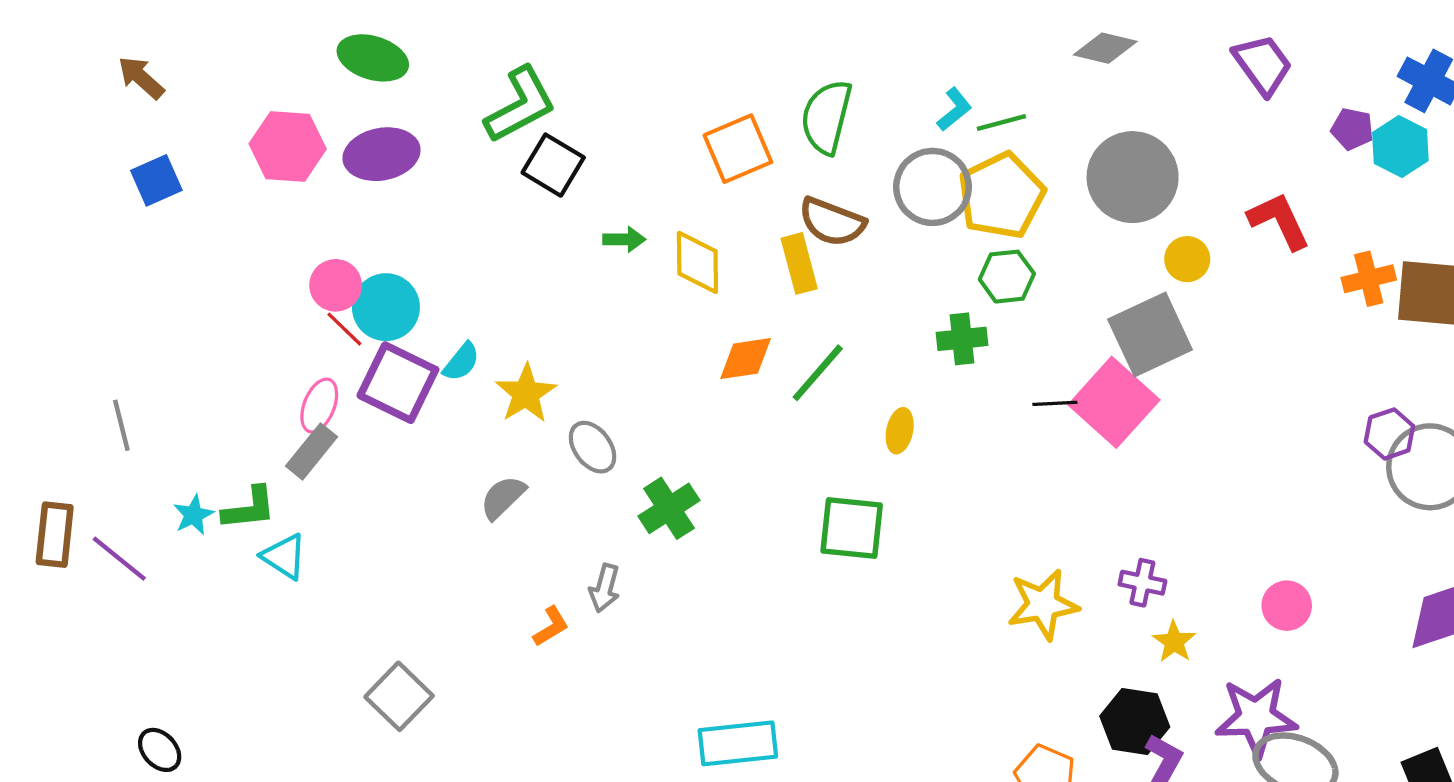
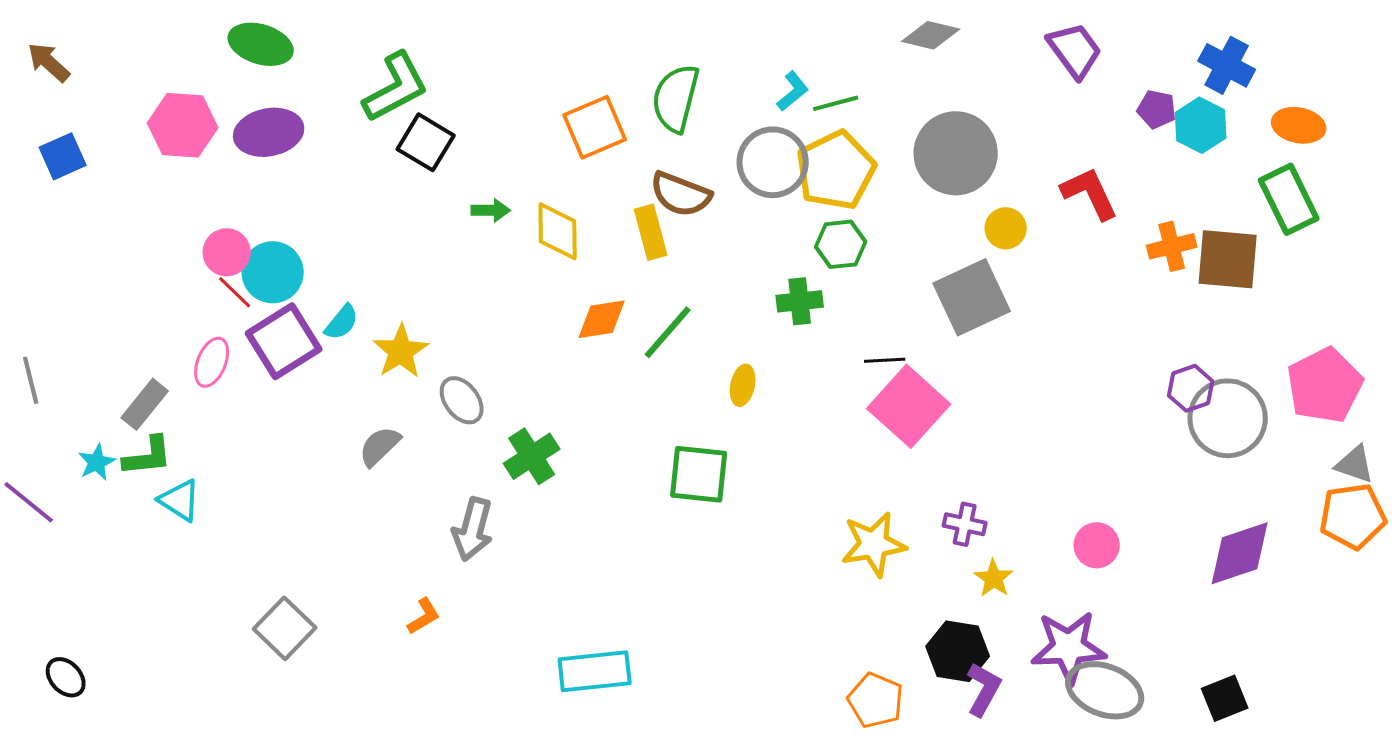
purple square: (398, 383) -> (284, 341), turned 32
pink square: (1114, 402) -> (909, 406), moved
gray rectangle: (312, 451) -> (145, 404), moved
gray arrow: (605, 588) -> (473, 529), size x1.4
orange L-shape: (551, 626) -> (424, 616), moved

